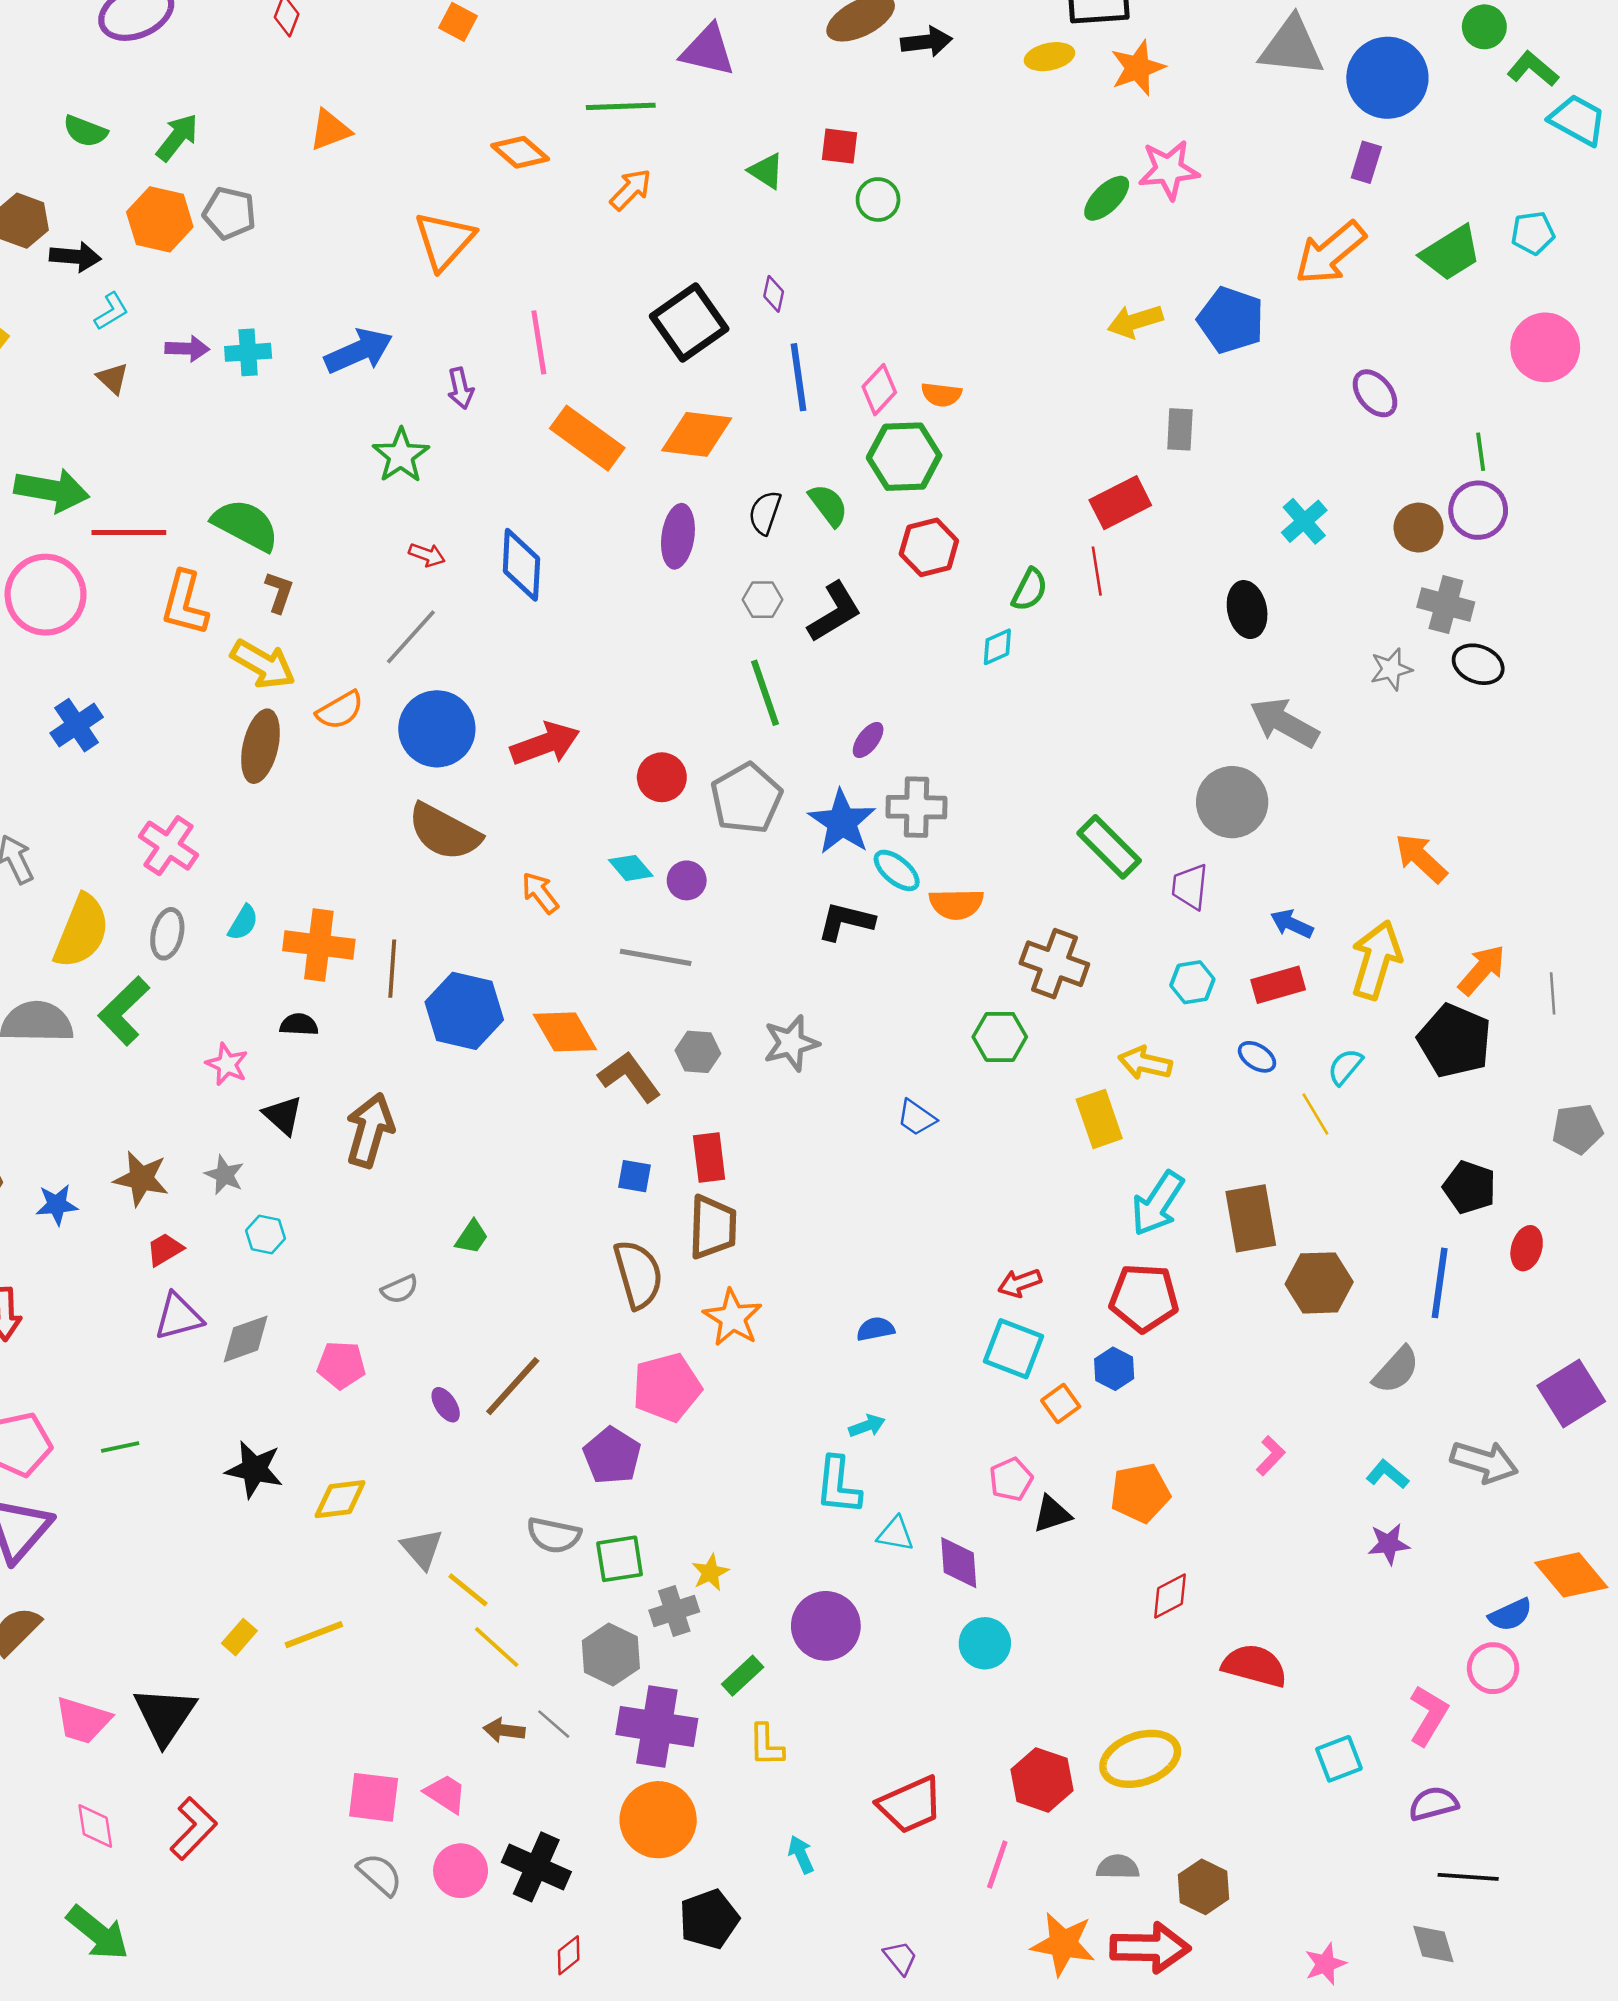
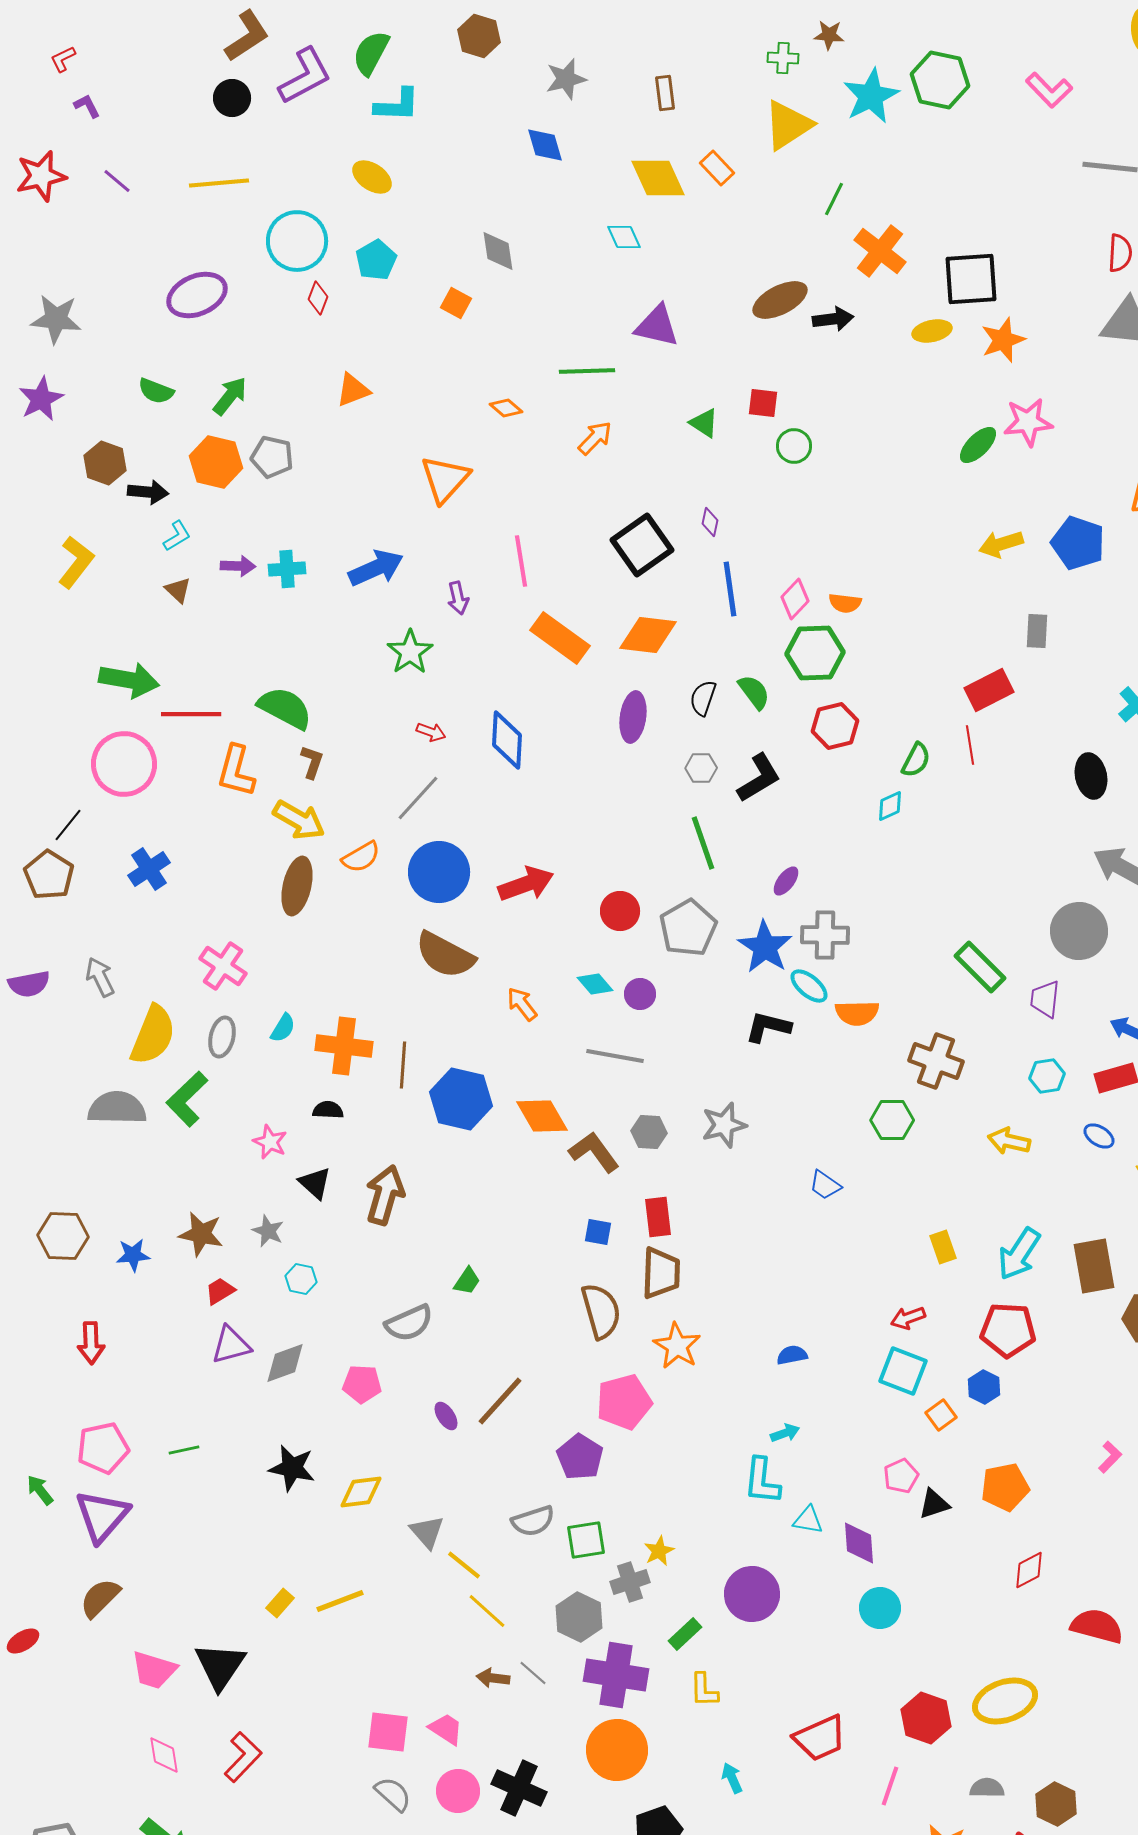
orange diamond: (520, 152) -> (506, 408), size x0.7
yellow rectangle: (1099, 1119) -> (943, 1247), moved, size x0.7
gray semicircle: (400, 1289) -> (409, 1323), size x1.6
gray semicircle: (554, 1535) -> (533, 1521), turned -30

